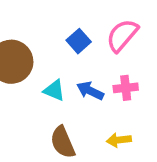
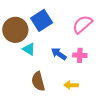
blue square: (79, 41) -> (42, 20), moved, size x1.5
cyan triangle: (54, 90) -> (29, 49), moved

